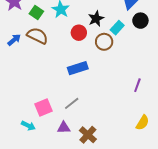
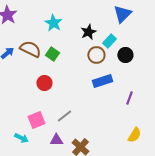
green square: (36, 12) -> (52, 54), moved
black circle: (140, 21) -> (125, 55), moved
red circle: (79, 33) -> (44, 83), moved
blue rectangle: (78, 68) -> (102, 81), moved

